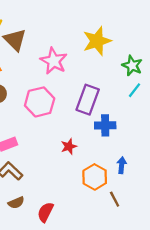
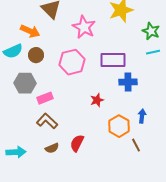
cyan line: (134, 90) -> (153, 52), turned 40
purple rectangle: (88, 100) -> (113, 60), turned 70
red semicircle: (45, 212) -> (77, 143), moved

